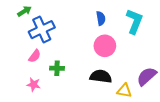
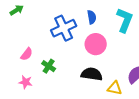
blue cross: (42, 30) -> (64, 28), moved
green cross: (57, 68) -> (49, 66), turned 32

